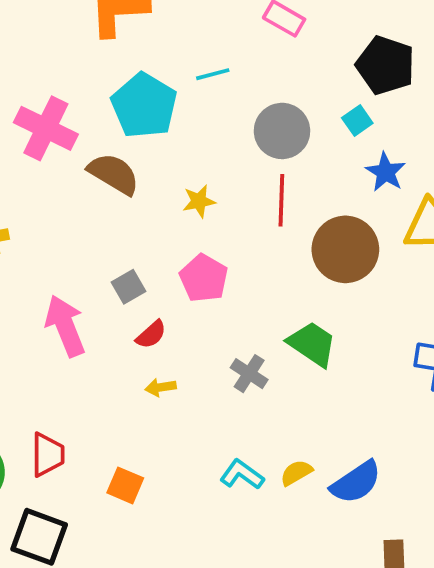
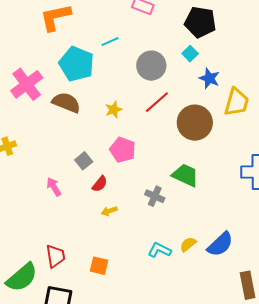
pink cross: (46, 128) -> (27, 84), turned 36
red line: (281, 200) -> (157, 102), turned 56
pink arrow: (65, 326) -> (54, 187), size x0.6

